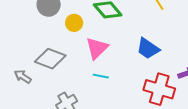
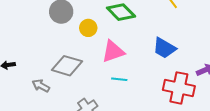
pink triangle: (97, 48) -> (113, 52), turned 30

